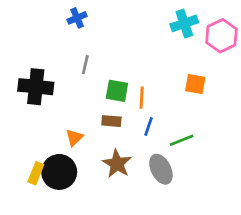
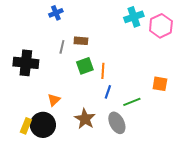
orange square: (195, 84) -> (160, 84), moved
green square: (117, 91) -> (85, 66), turned -30
brown rectangle: (111, 121) -> (81, 41), moved

